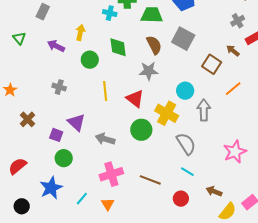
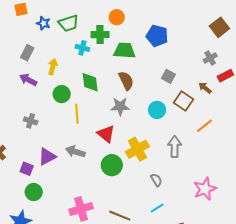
gray rectangle: (43, 12) -> (27, 53), moved
gray square: (183, 39) -> (168, 76), moved, size x0.6
yellow line: (105, 91) -> (77, 114), moved
cyan circle: (185, 91) -> (157, 110), moved
yellow cross: (167, 113) -> (137, 149), turned 30
purple triangle: (76, 122) -> (47, 157), turned 48
gray arrow: (105, 139) -> (75, 152), moved
gray semicircle: (186, 144) -> (156, 180), size x0.6
cyan line: (187, 172) -> (157, 208), turned -64

